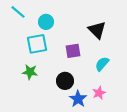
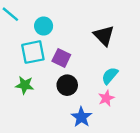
purple square: (73, 51) -> (61, 58), moved, turned 35
black circle: (65, 81) -> (67, 85), moved
pink star: (99, 93) -> (106, 98), moved

